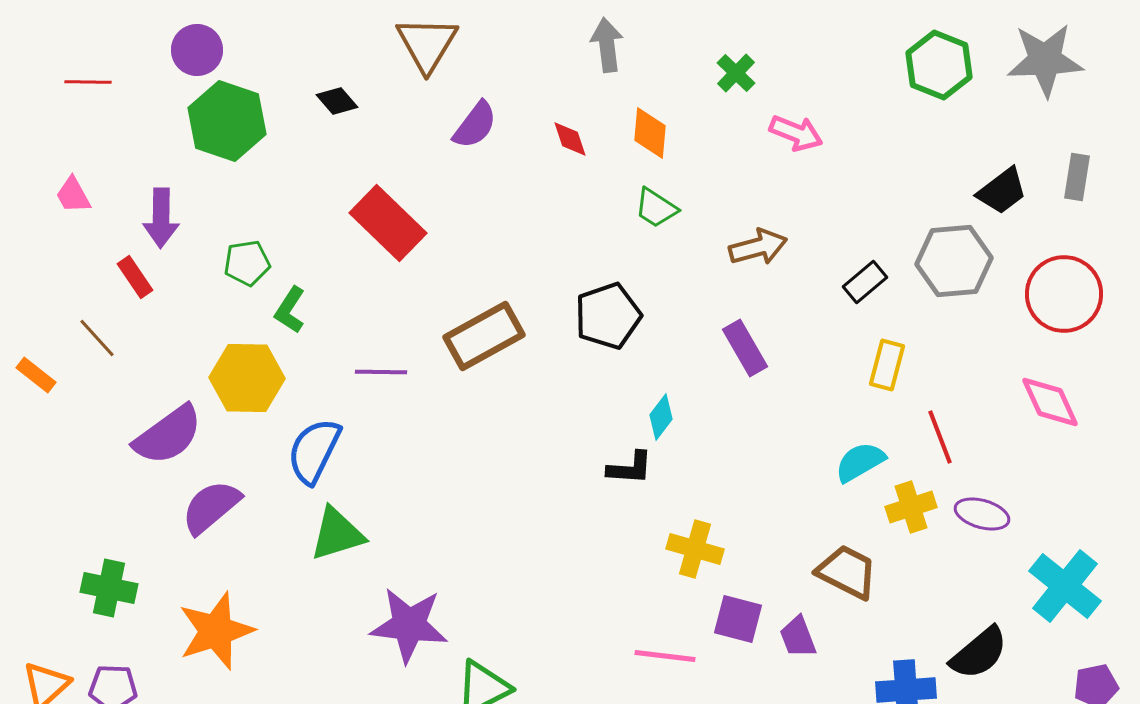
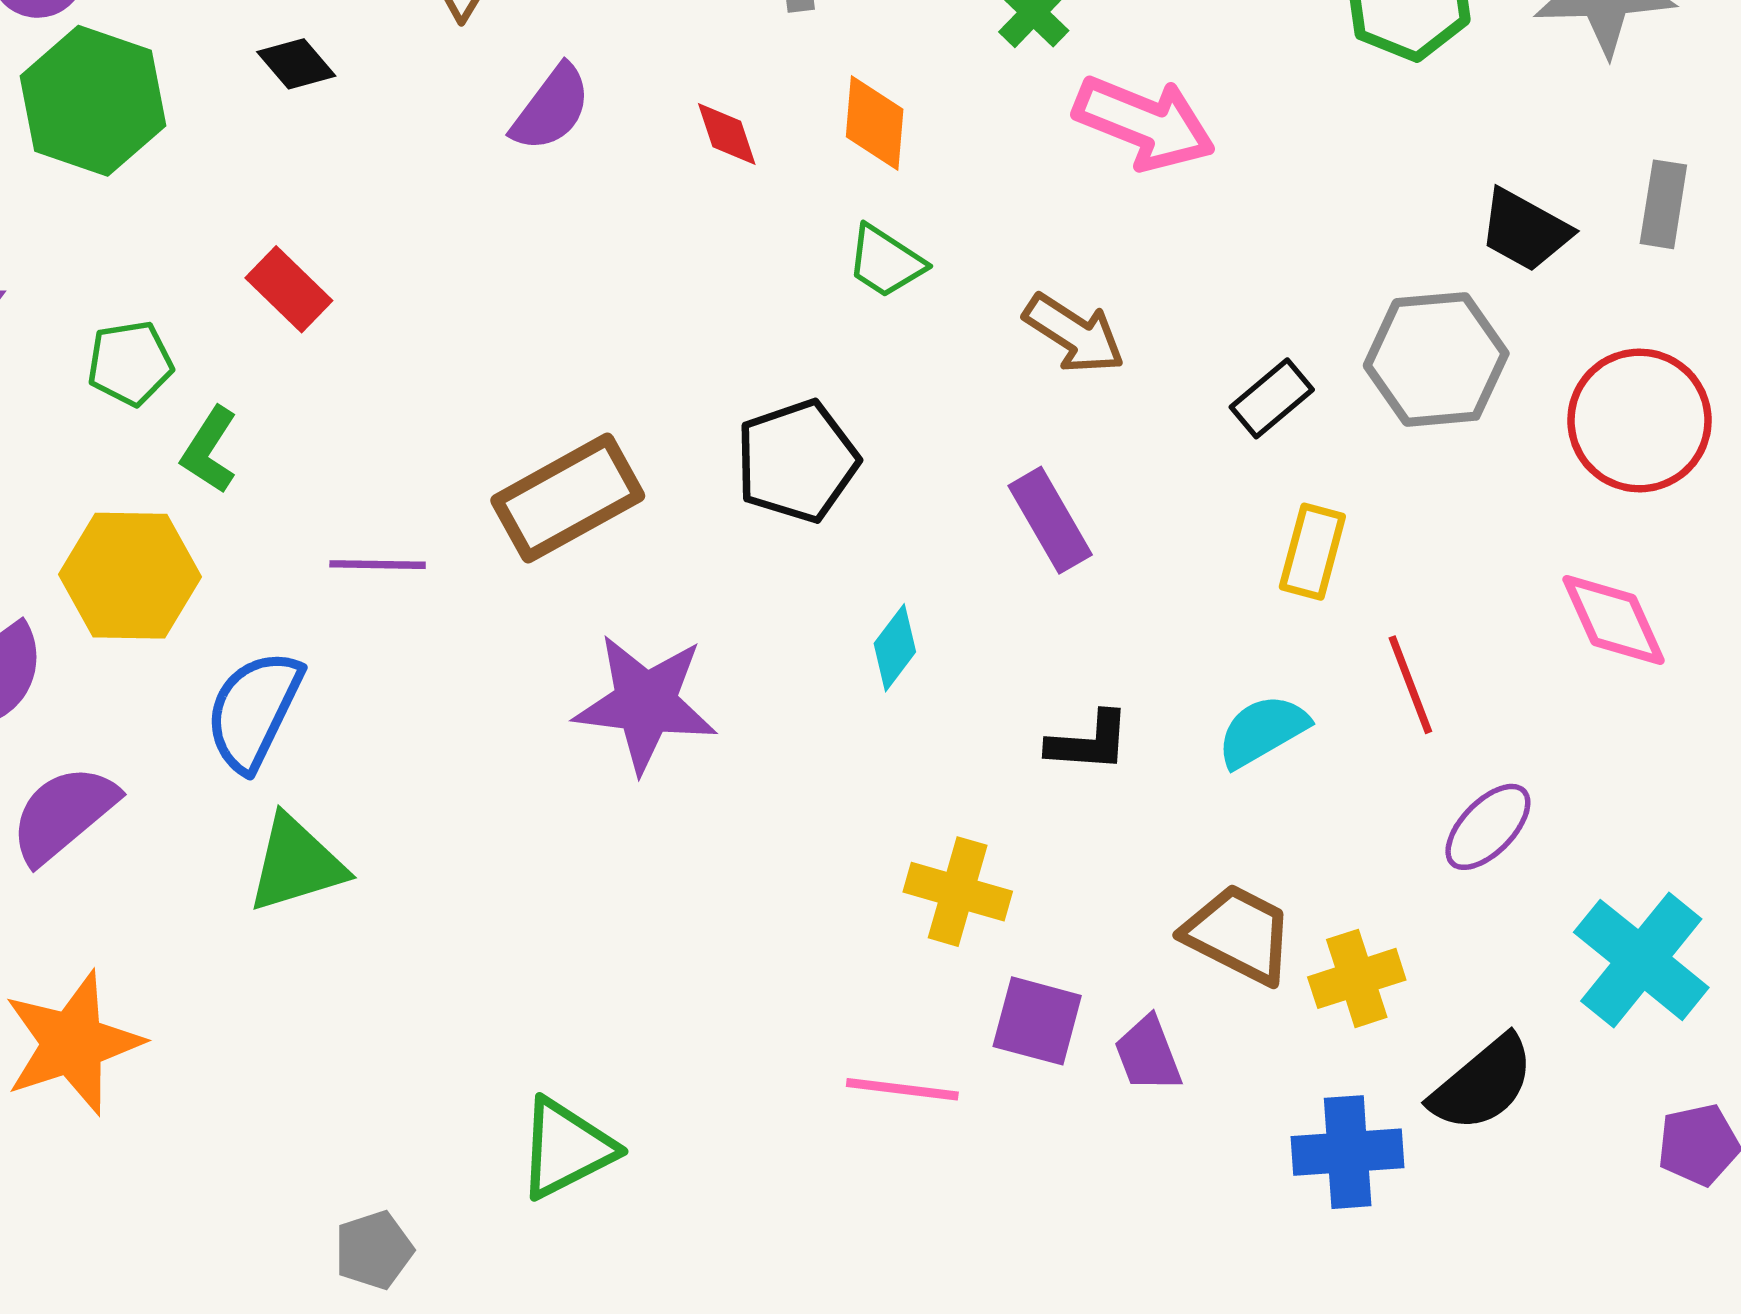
pink arrow: (796, 133) -> (1144, 123), size x1.4
black trapezoid: (1002, 191) -> (1525, 230), turned 66
red rectangle: (388, 223) -> (289, 289), moved, size x0.6
brown arrow: (758, 247) -> (1074, 334), turned 48
black L-shape: (630, 468) -> (1089, 742), moved
yellow cross: (911, 507) -> (1357, 978), moved
purple ellipse: (982, 514) -> (1488, 827), turned -62
purple star: (409, 625) -> (645, 703), moved

